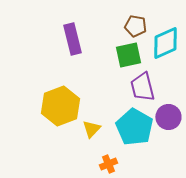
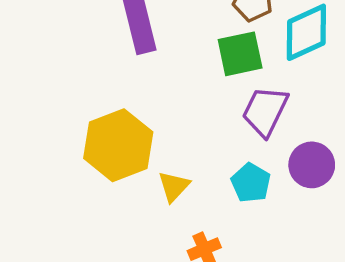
purple trapezoid: (142, 87) -> (265, 111), turned 40
cyan pentagon: (134, 127) -> (251, 183), size x0.6

